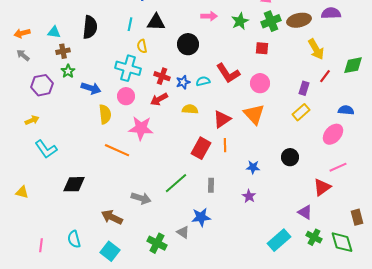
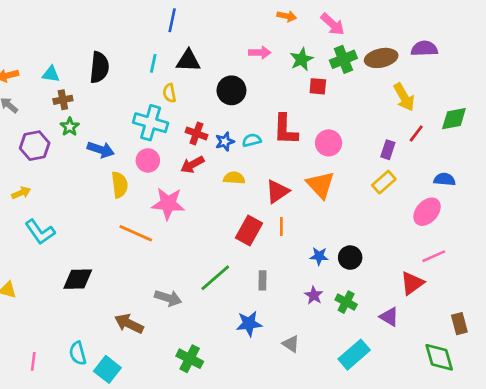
red square: (262, 48) -> (318, 86), moved
red L-shape: (228, 73) -> (285, 129), turned 35
black circle: (290, 157) -> (350, 258), moved
gray triangle: (183, 232) -> (291, 344), moved
green cross: (314, 237) -> (346, 302), moved
cyan square: (110, 251) -> (107, 369), moved

